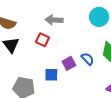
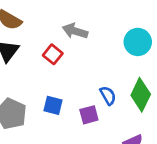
purple square: (69, 63) -> (89, 115), moved

